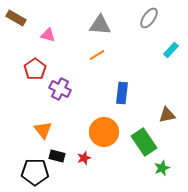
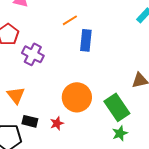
blue rectangle: (122, 93) -> (86, 40), moved
green star: (162, 168) -> (120, 133), moved

